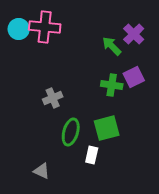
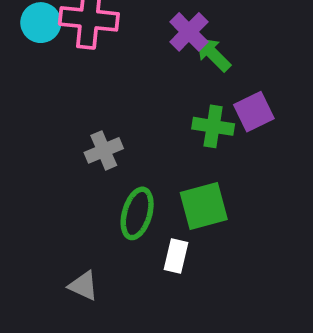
purple cross: (134, 34) -> (189, 32), moved

